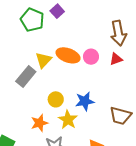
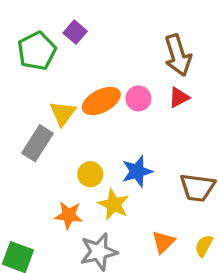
green pentagon: (32, 20) -> (37, 51), turned 30
orange ellipse: (68, 55) -> (101, 101), turned -40
orange star: (39, 123) -> (69, 215), turned 30

